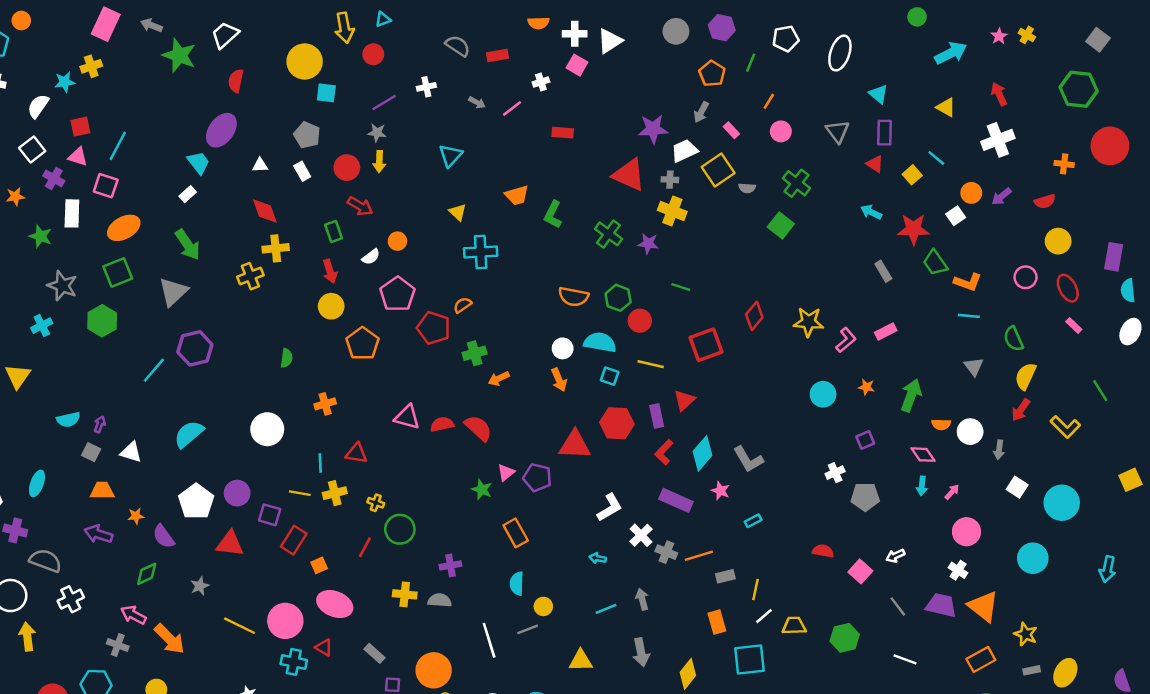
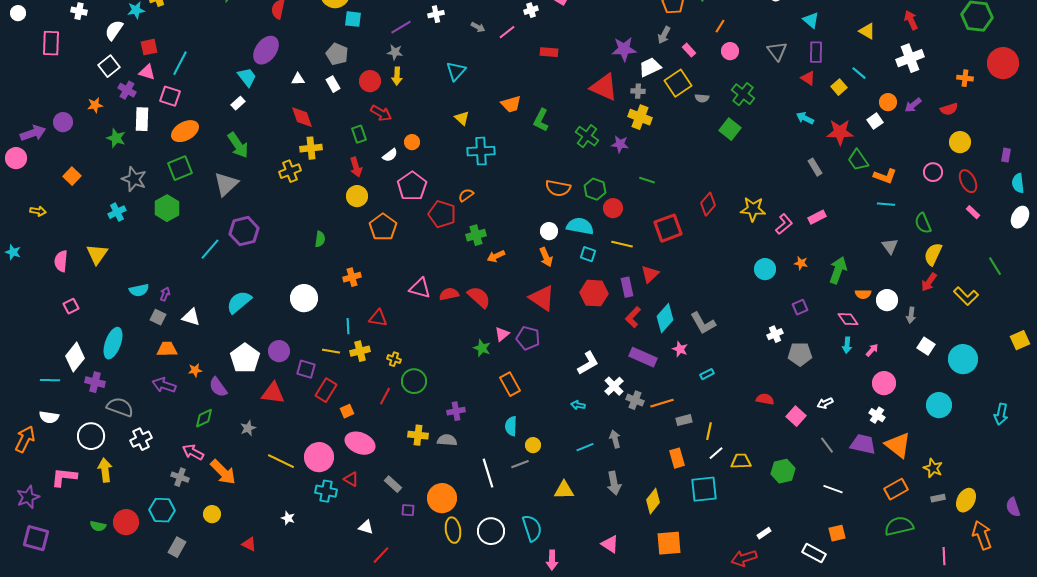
purple rectangle: (1114, 257) -> (1006, 155), size x0.6
red triangle: (575, 445) -> (542, 298), moved, turned 32
cyan ellipse: (37, 483) -> (113, 343), size x1.4

